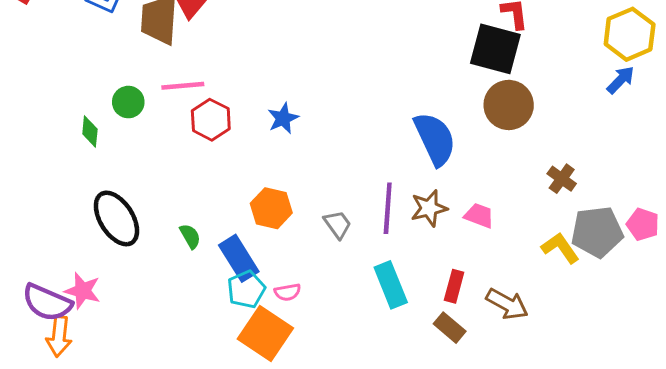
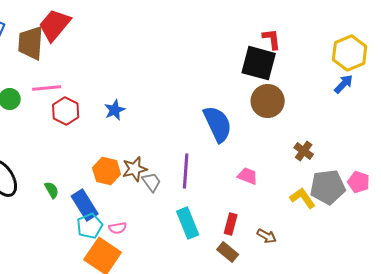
brown star: (429, 208) -> (135, 169), moved
brown arrow: (507, 304) -> (267, 236), size x0.7

